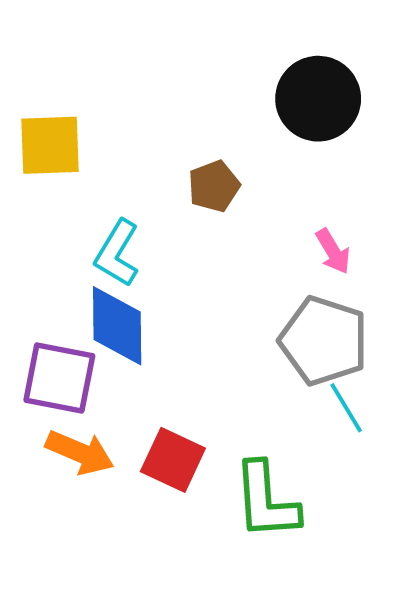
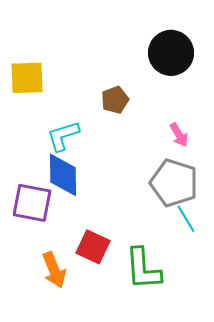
cyan L-shape: (117, 253) -> (63, 136), turned 42
orange arrow: (80, 452) -> (54, 270), moved, turned 45

